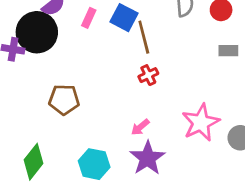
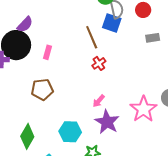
pink rectangle: (89, 18) -> (48, 52), moved
blue square: (124, 18) -> (112, 23), moved
pink star: (201, 123) -> (143, 109), moved

